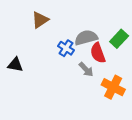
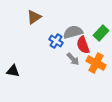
black triangle: (15, 65) -> (13, 71), moved
orange cross: (113, 87) -> (96, 63), moved

